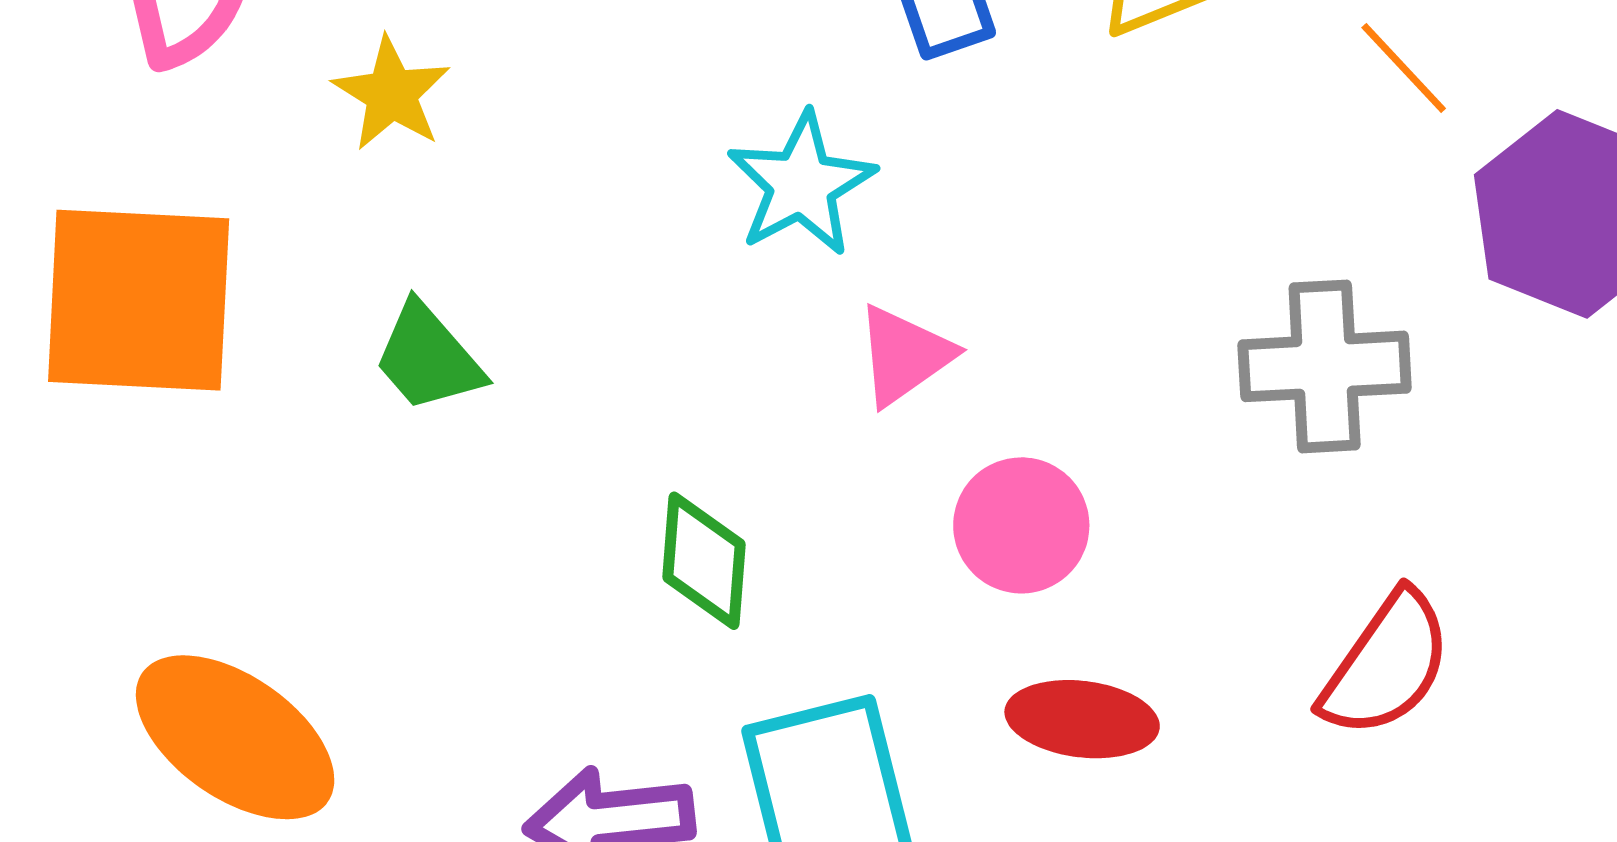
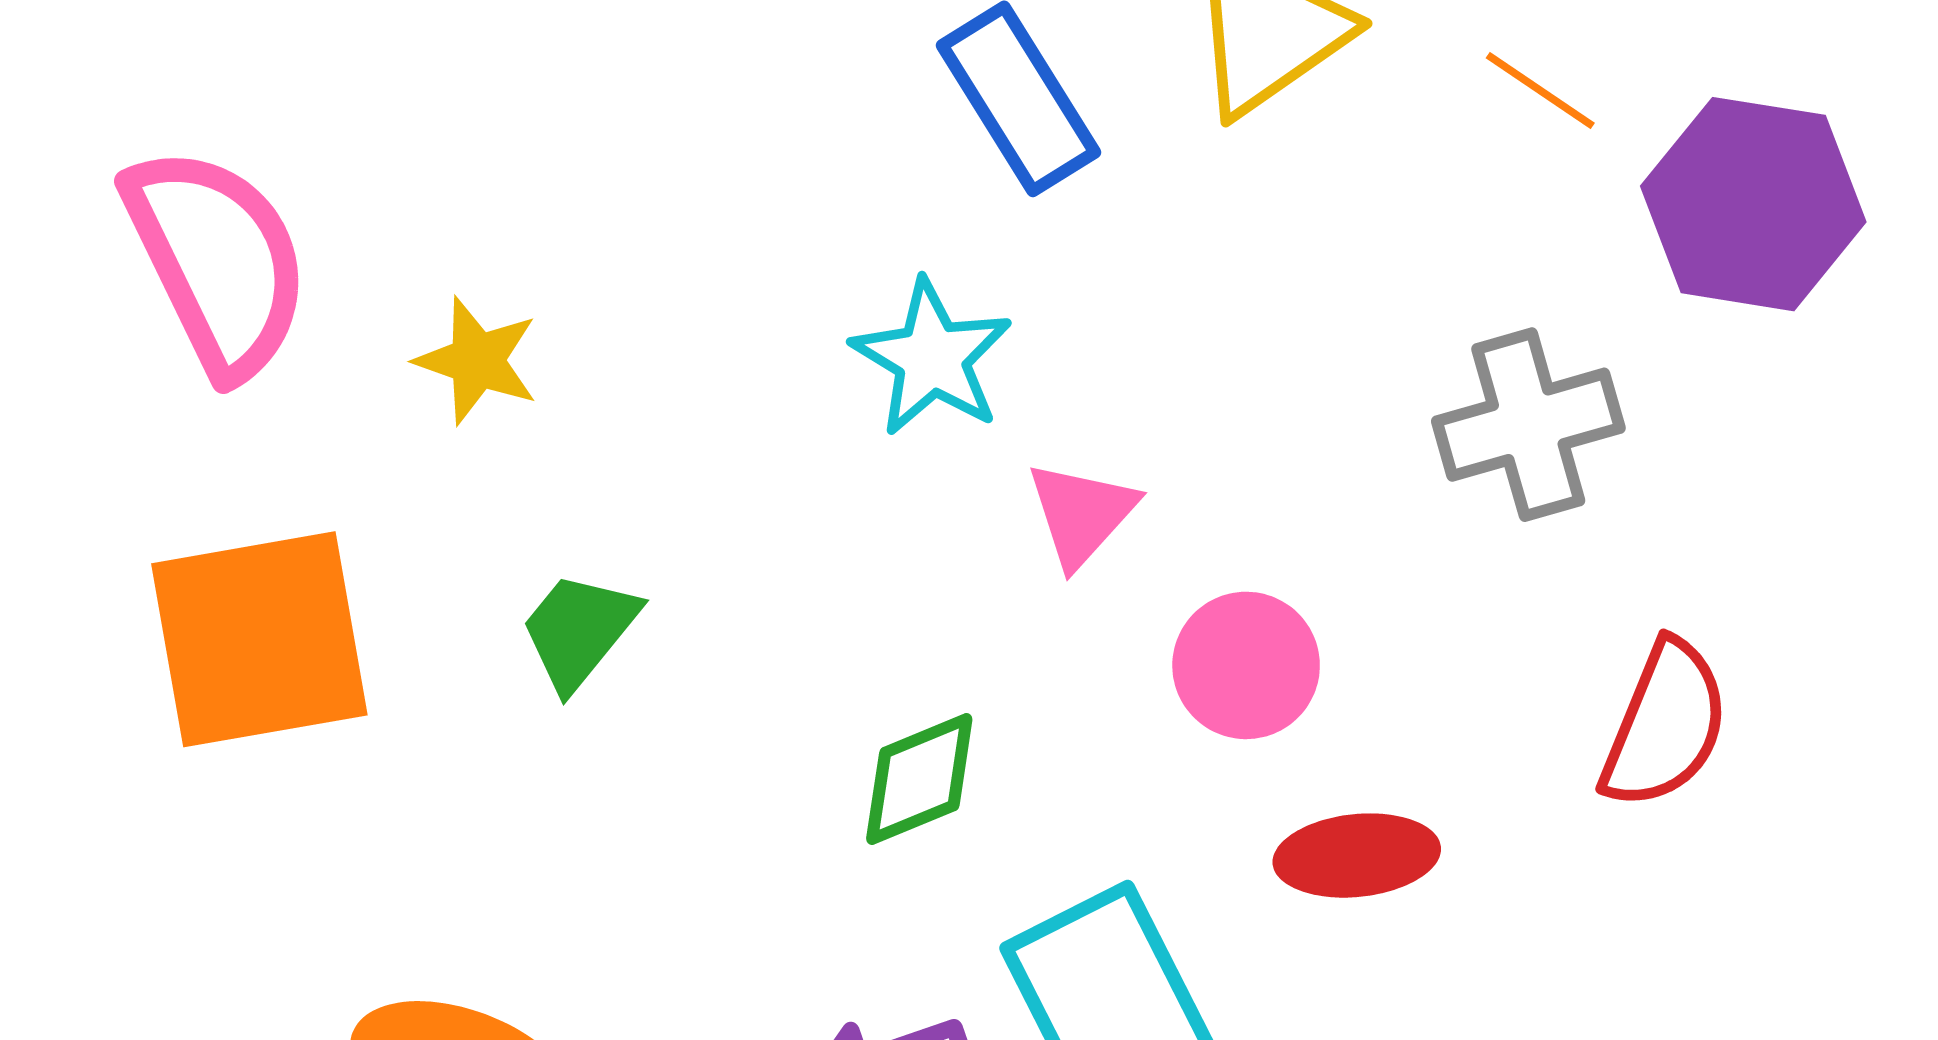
green trapezoid: (428, 358) -> (579, 631), turned 93
green diamond: (704, 561) -> (919, 779), turned 76

